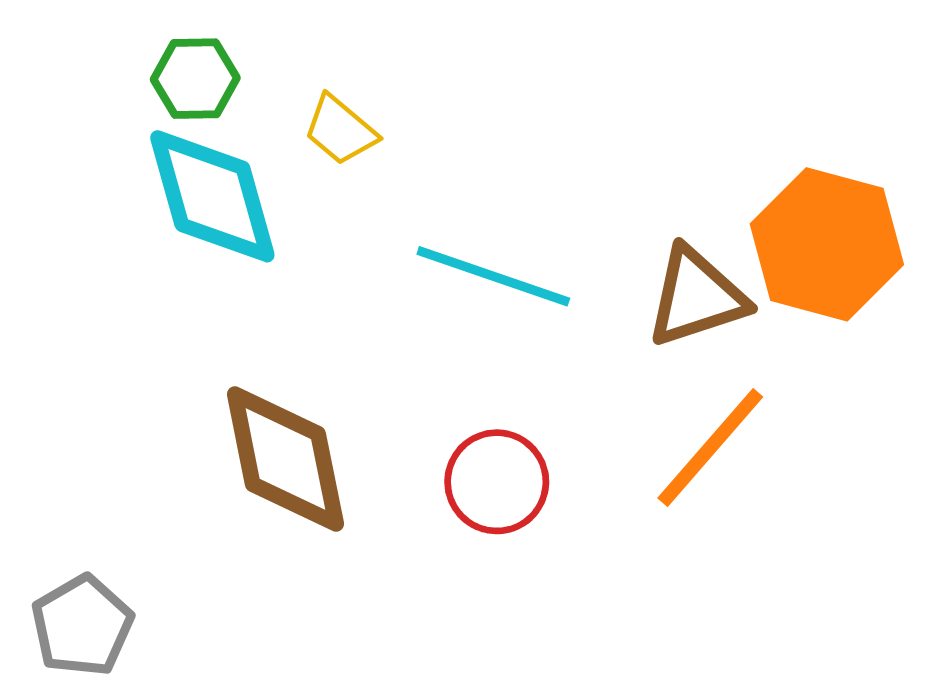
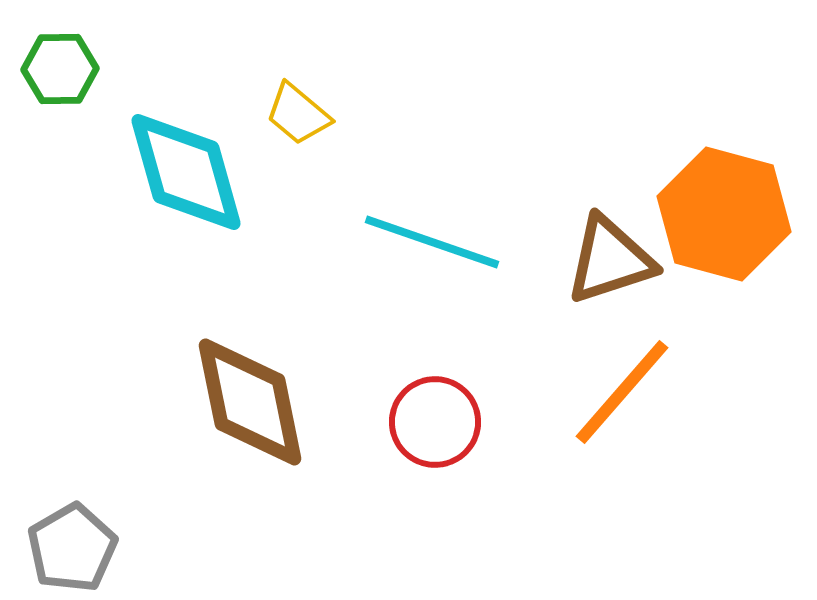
green hexagon: (195, 79) -> (60, 69), moved

